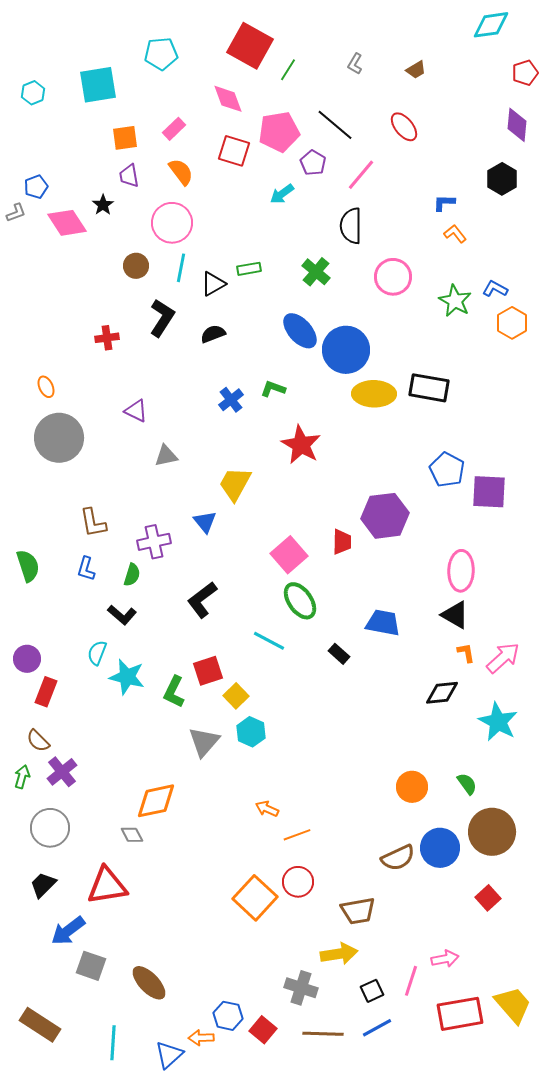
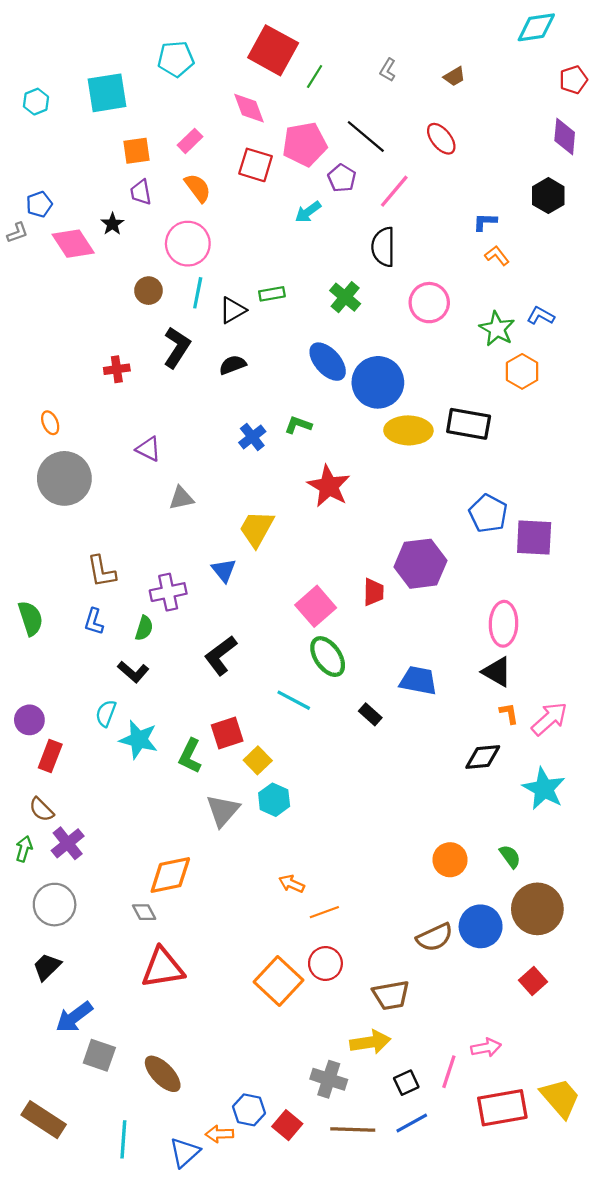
orange hexagon: (512, 323) -> (522, 371), moved
red triangle: (107, 886) -> (163, 968), moved

